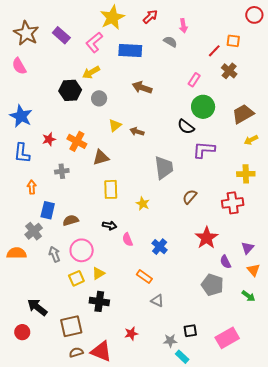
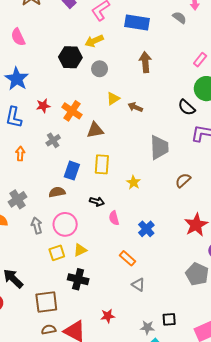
pink semicircle: (19, 66) -> (18, 37), moved
brown arrow: (142, 88) -> (145, 62), turned 60
gray cross: (62, 171) -> (53, 140), turned -32
blue rectangle: (48, 210) -> (72, 171), moved

